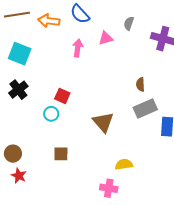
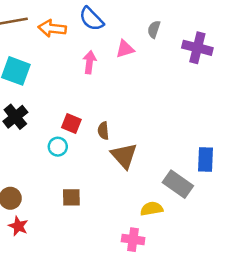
brown semicircle: (140, 84) -> (103, 131), moved
gray rectangle: (145, 108) -> (178, 184), moved, turned 60

